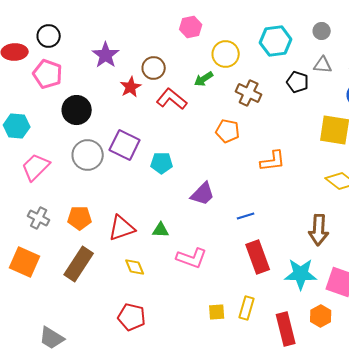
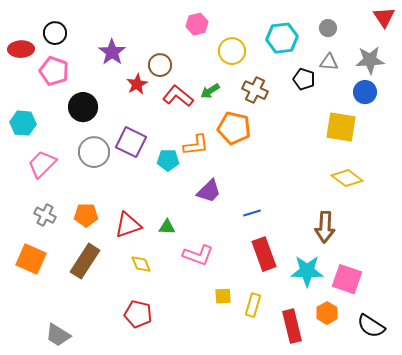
green arrow: (204, 79) -> (210, 91), moved
orange pentagon: (228, 131) -> (234, 128), size x1.4
orange L-shape: (273, 161) -> (196, 145), moved
yellow square: (217, 312) -> (223, 296), moved

